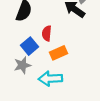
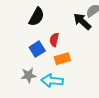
gray star: (22, 65) -> (29, 75), moved

